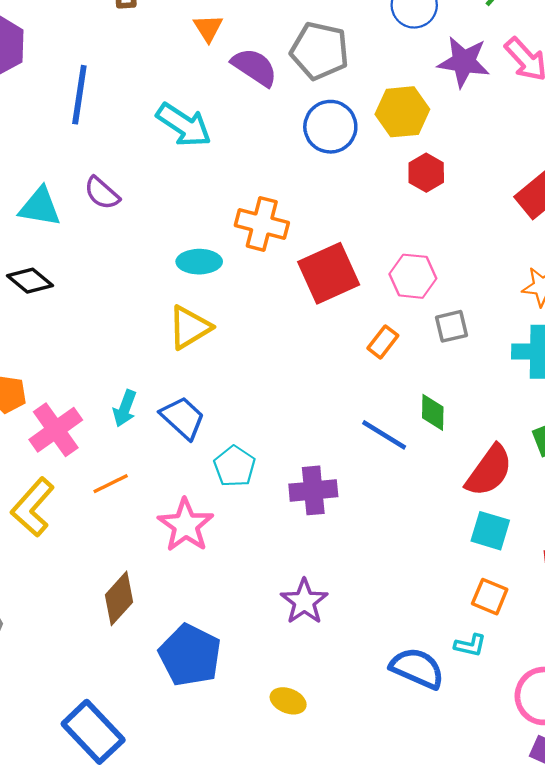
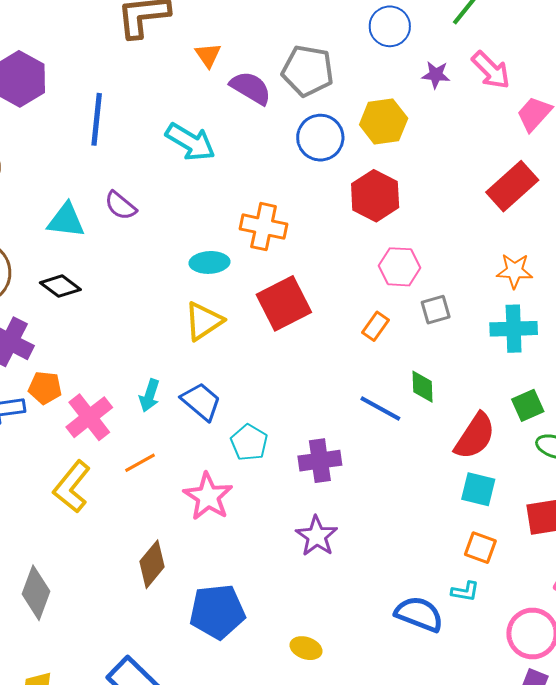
purple star: (464, 62) -> (436, 75), size x0.6
red hexagon: (426, 173) -> (375, 196), moved, size x1.5
red square: (329, 273) -> (284, 303), moved
purple star: (304, 602) -> (317, 536), moved
blue pentagon: (190, 655) -> (217, 612), turned -30

